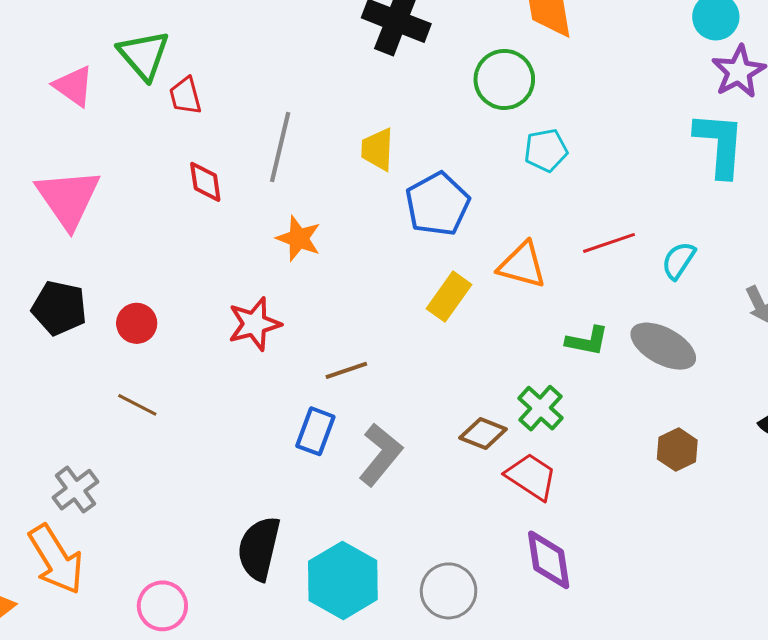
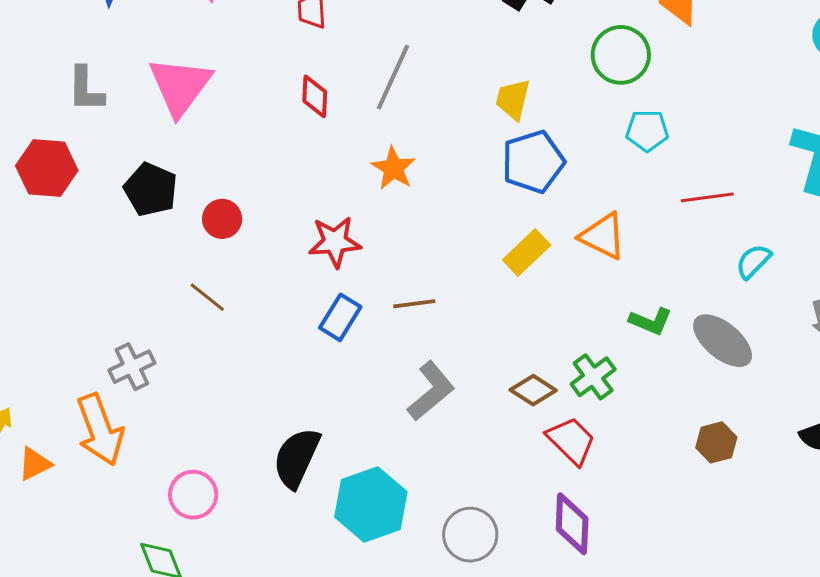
yellow trapezoid: (377, 149) -> (513, 99), moved
red line: (609, 243) -> (707, 197), moved
blue rectangle: (315, 431) -> (340, 317), moved

